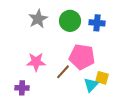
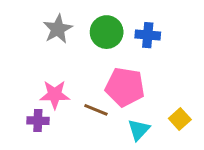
brown line: (63, 72) -> (96, 110), turned 70
yellow square: (102, 78) -> (180, 119), moved, turned 32
purple cross: (22, 88) -> (38, 121), moved

